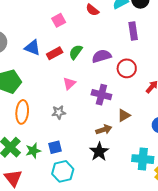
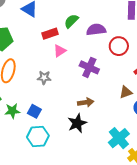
red rectangle: (55, 53) -> (50, 34), moved
brown triangle: (124, 115) -> (126, 92), moved
blue square: (55, 147) -> (34, 111), turned 32
cyan cross: (143, 159) -> (119, 138), turned 35

